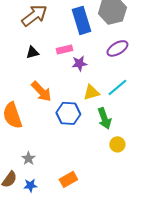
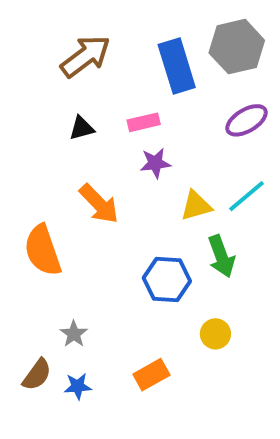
purple star: (79, 63) -> (155, 163), moved
blue hexagon: (68, 113) -> (167, 280), moved
yellow circle: (117, 144) -> (215, 334), moved

